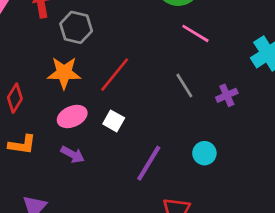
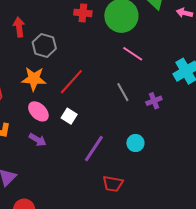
pink ellipse: (72, 116) -> (38, 111), turned 65

